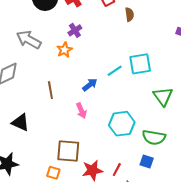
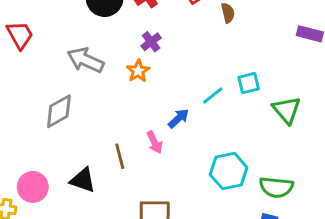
cyan square: (140, 64) -> (249, 83), size x0.7
brown line: (50, 90) -> (120, 156), moved
green triangle: (163, 96) -> (287, 110), moved
pink arrow: (81, 111) -> (155, 142), moved

